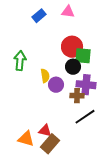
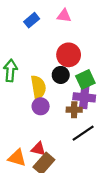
green square: (83, 56) -> (85, 79), moved, turned -30
black circle: (73, 67) -> (61, 75), moved
yellow semicircle: (45, 76) -> (38, 87), size x1.5
purple circle: (56, 85) -> (41, 106), moved

